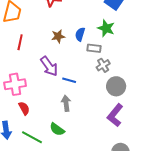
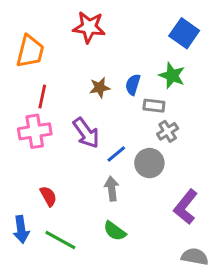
blue line: (69, 80) -> (116, 154), turned -56
pink cross: (15, 84) -> (35, 131), moved
gray circle: (116, 86) -> (149, 163), moved
green semicircle: (57, 129) -> (115, 231), moved

